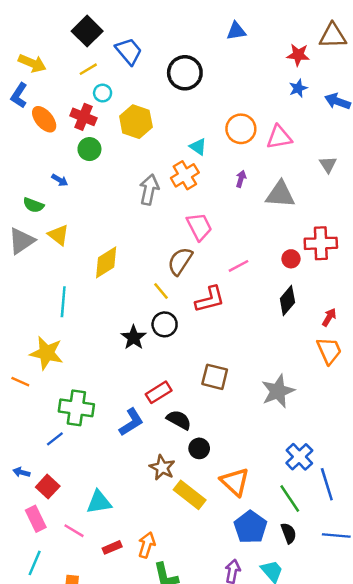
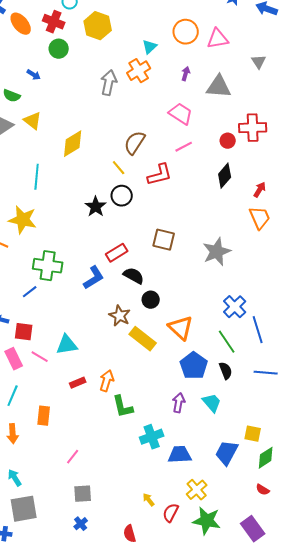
cyan triangle: (198, 147) -> (150, 47), turned 42
pink trapezoid: (199, 227) -> (181, 114), moved, turned -30
red square: (48, 487) -> (24, 332), turned -36
pink line: (74, 531) -> (40, 357), moved

